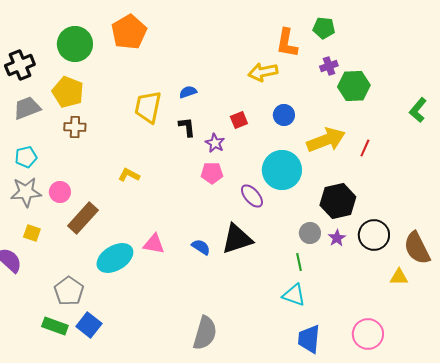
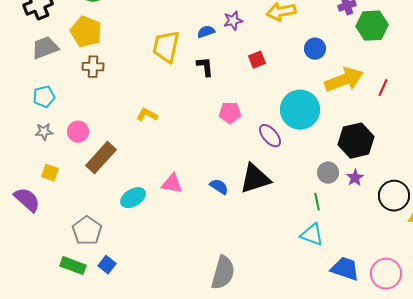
blue circle: (284, 115) -> (315, 49), moved
purple star: (215, 143) -> (233, 21), moved, turned 30
gray star: (26, 192) -> (44, 132), size x0.6
black circle: (374, 235) -> (394, 196), moved
cyan ellipse: (115, 258) -> (133, 198), size x0.7
blue square: (89, 325) -> (107, 265), size x0.7
blue trapezoid: (309, 339) -> (345, 269), moved, turned 104

